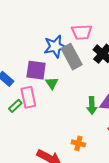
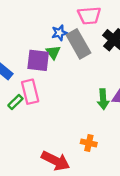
blue star: (55, 47) -> (59, 33), size x0.6
green triangle: (52, 83) -> (53, 52), moved

